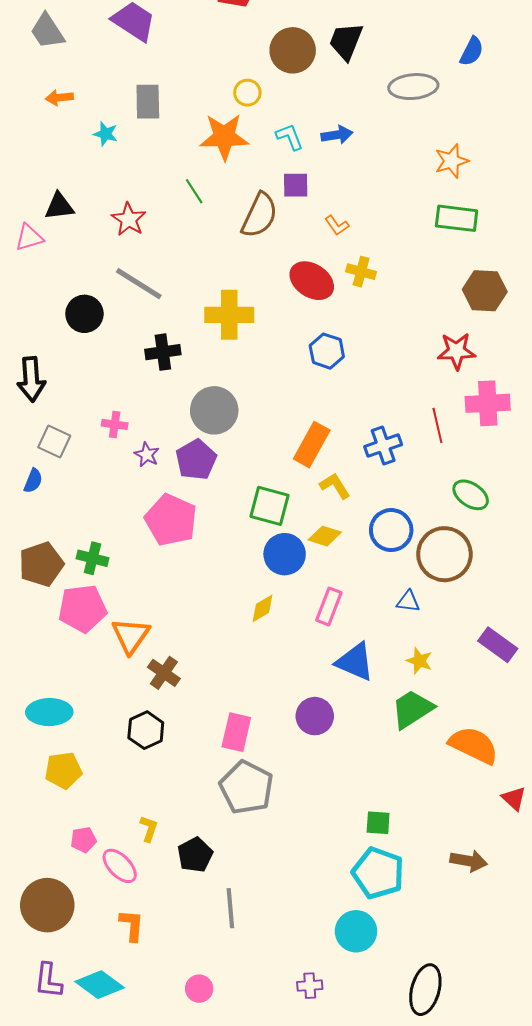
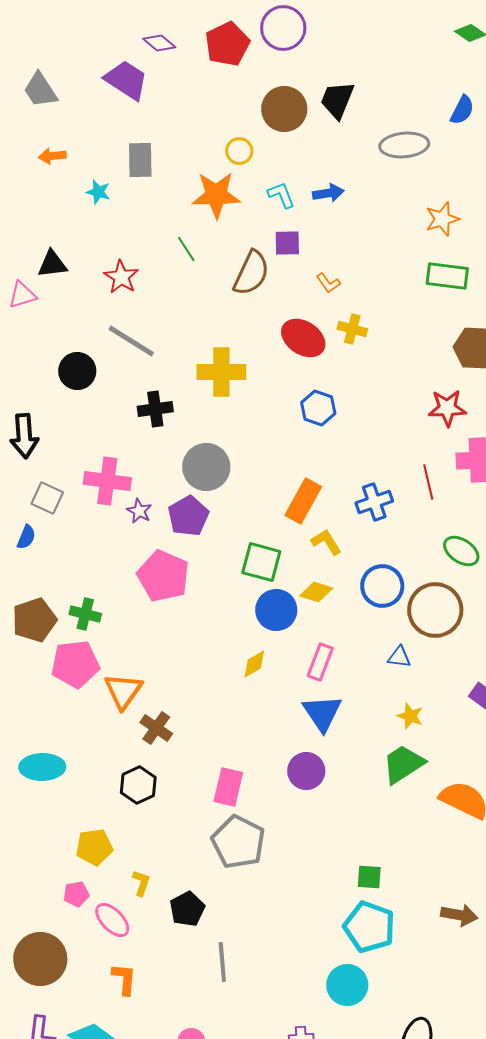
pink cross: (115, 424) -> (107, 481), size x1.8
blue triangle: (355, 662) -> (322, 713), moved, turned 33
yellow pentagon: (63, 770) -> (94, 847), moved

